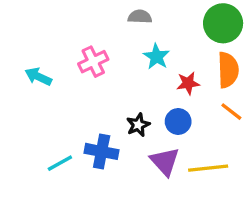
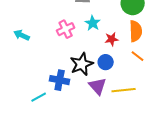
pink cross: (93, 62) -> (66, 29), moved
black star: (138, 125) -> (82, 64), size x1.6
cyan line: (60, 163) -> (39, 97), moved

